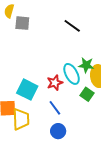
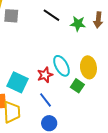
black line: (72, 26) -> (51, 15), moved
green star: (86, 65) -> (78, 24), moved

